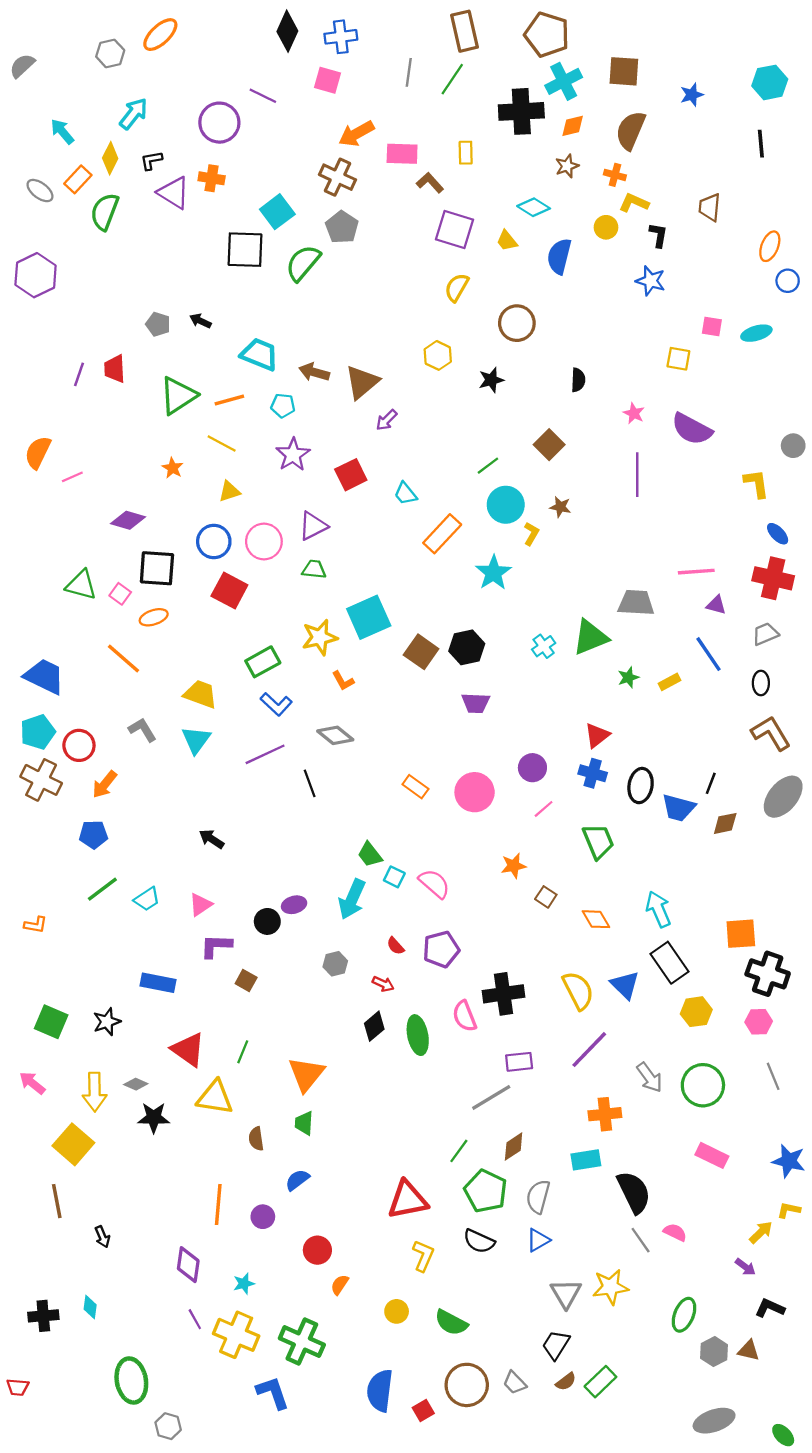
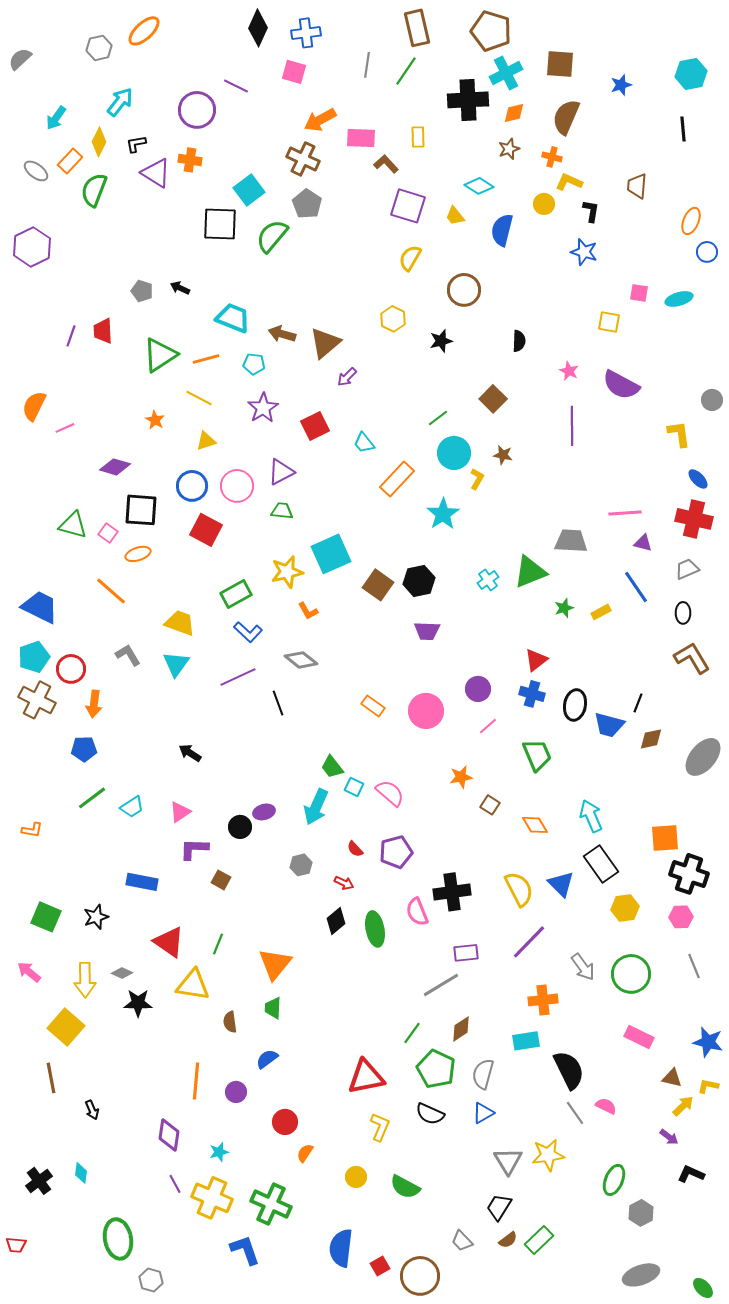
cyan arrow: (62, 131) -> (56, 118), turned -105
orange arrow: (105, 784) -> (94, 704), turned -32
gray ellipse: (783, 797) -> (703, 757), moved
black cross: (43, 1316) -> (39, 1181), turned -32
brown triangle: (749, 1350) -> (672, 1078), moved
brown circle: (467, 1385) -> (420, 1276), moved

